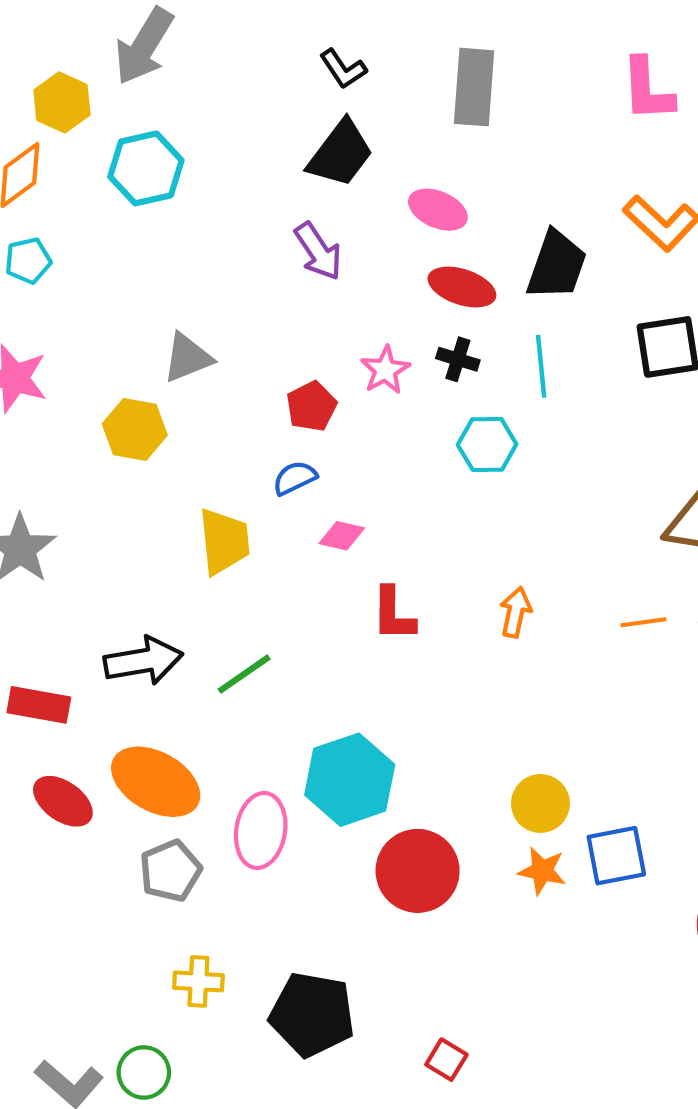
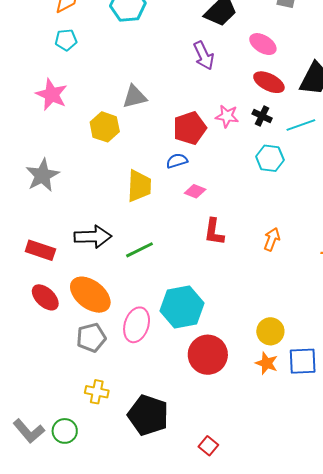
cyan line: (541, 366) -> (301, 125), turned 68
pink star: (385, 370) -> (227, 116), turned 30
red pentagon: (311, 406) -> (190, 128), size x1.4

